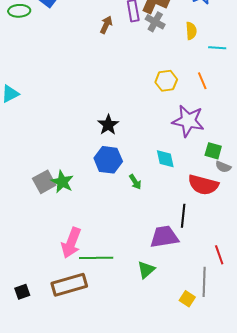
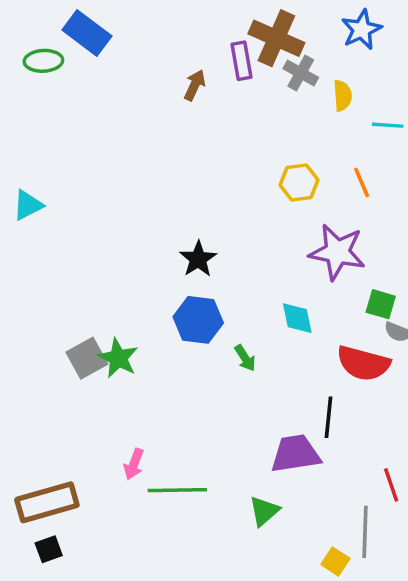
gray cross: (155, 22) -> (301, 73), moved
pink arrow: (71, 243) -> (134, 464), size x0.6
brown rectangle: (69, 285) -> (47, 502), moved

